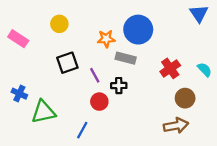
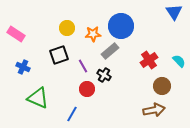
yellow circle: (59, 24) -> (67, 28), moved
gray rectangle: (126, 58) -> (110, 51), turned -54
black cross: (119, 86) -> (104, 75), turned 32
blue cross: (19, 94) -> (23, 67), moved
green triangle: (43, 112) -> (38, 98), turned 35

